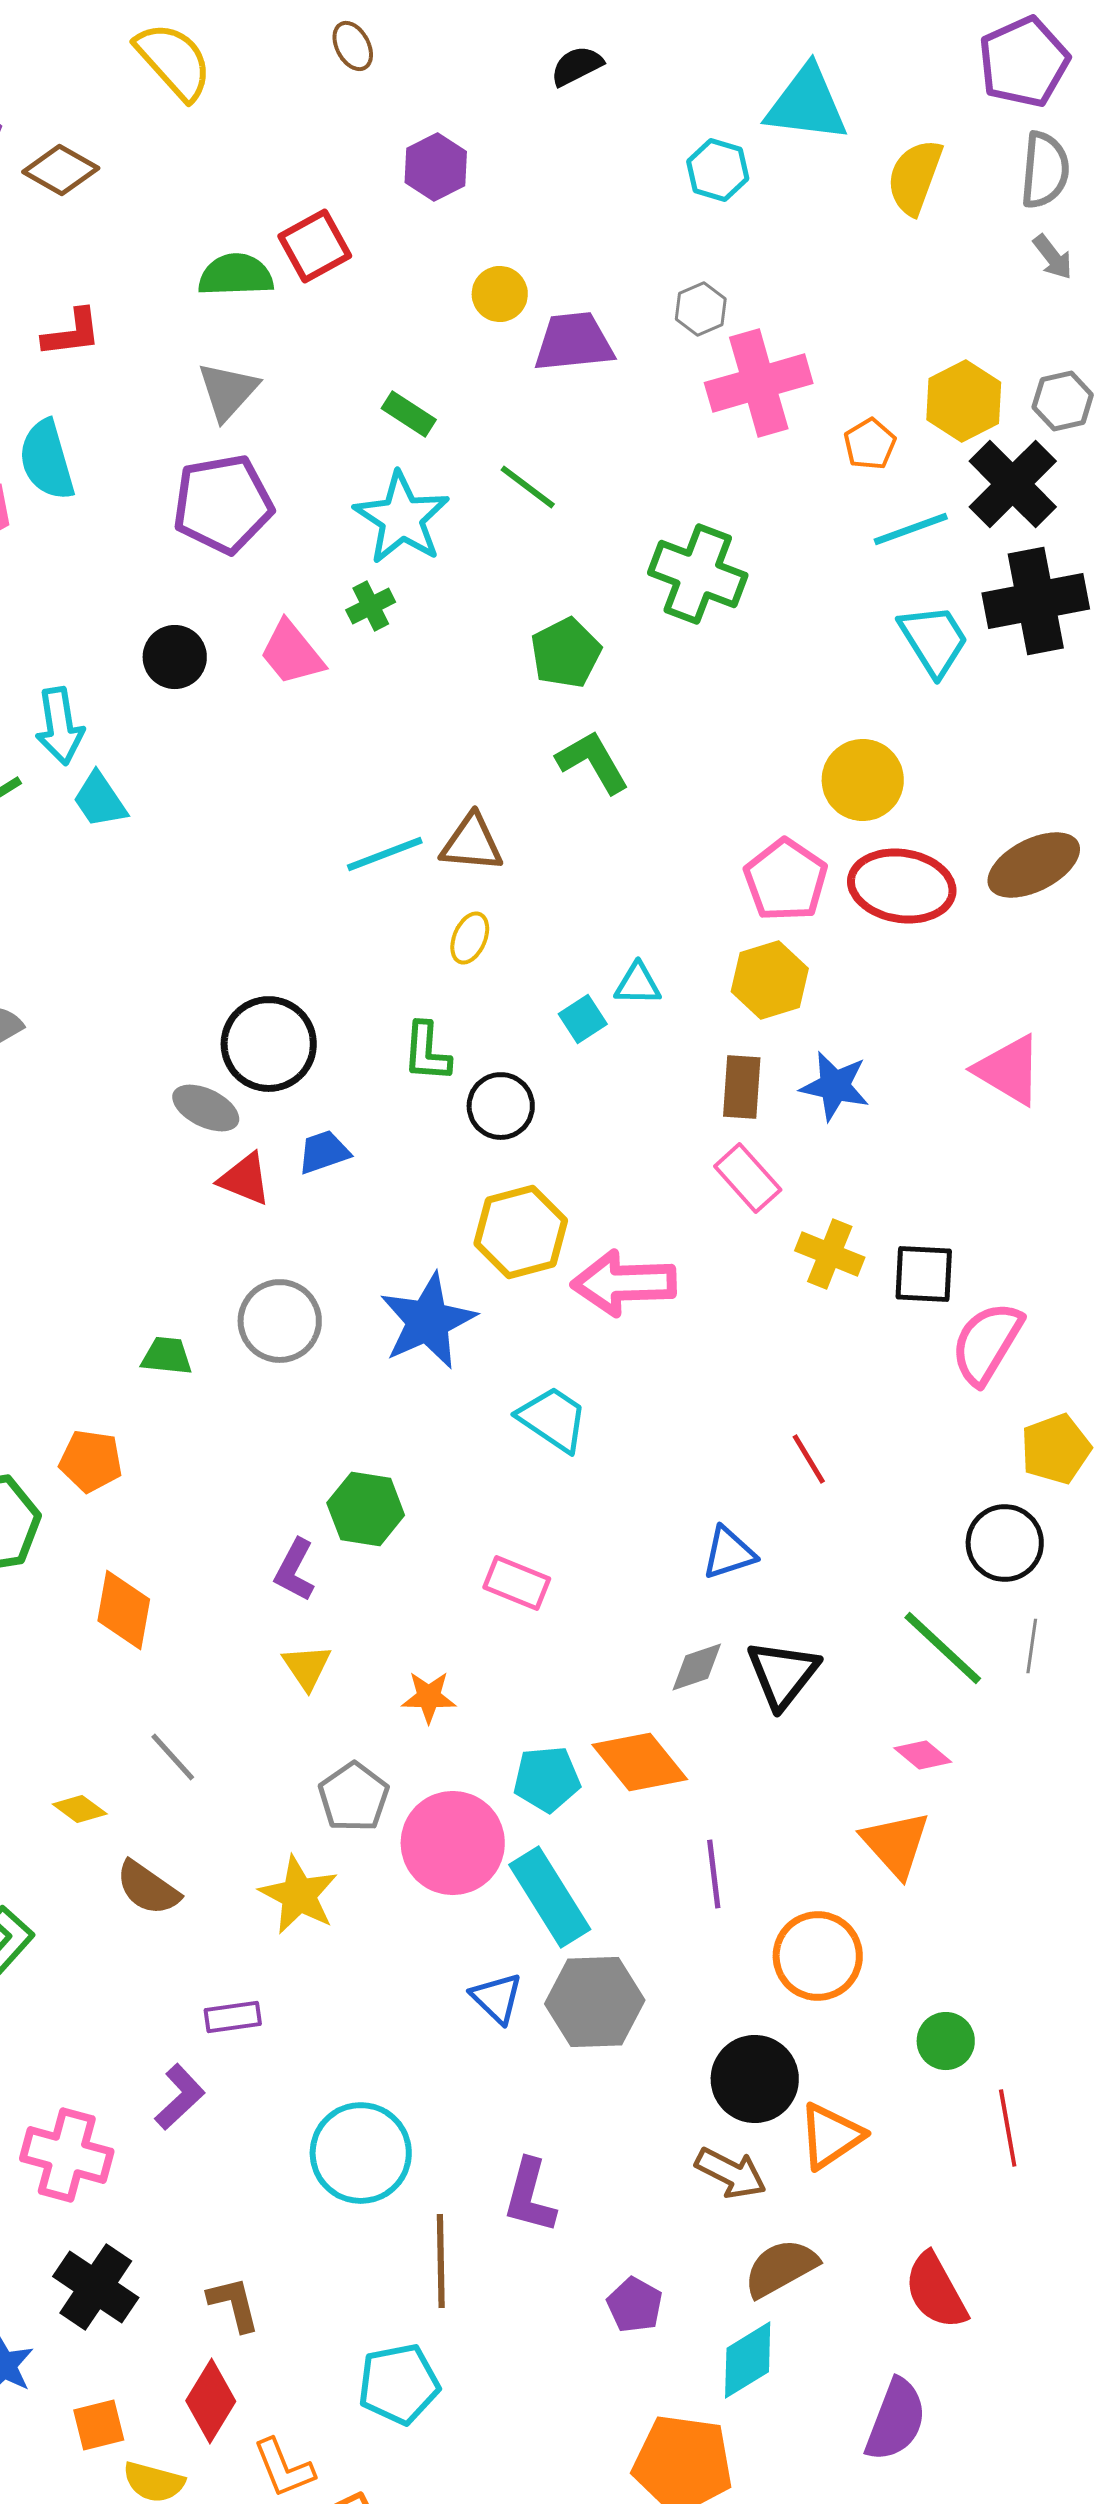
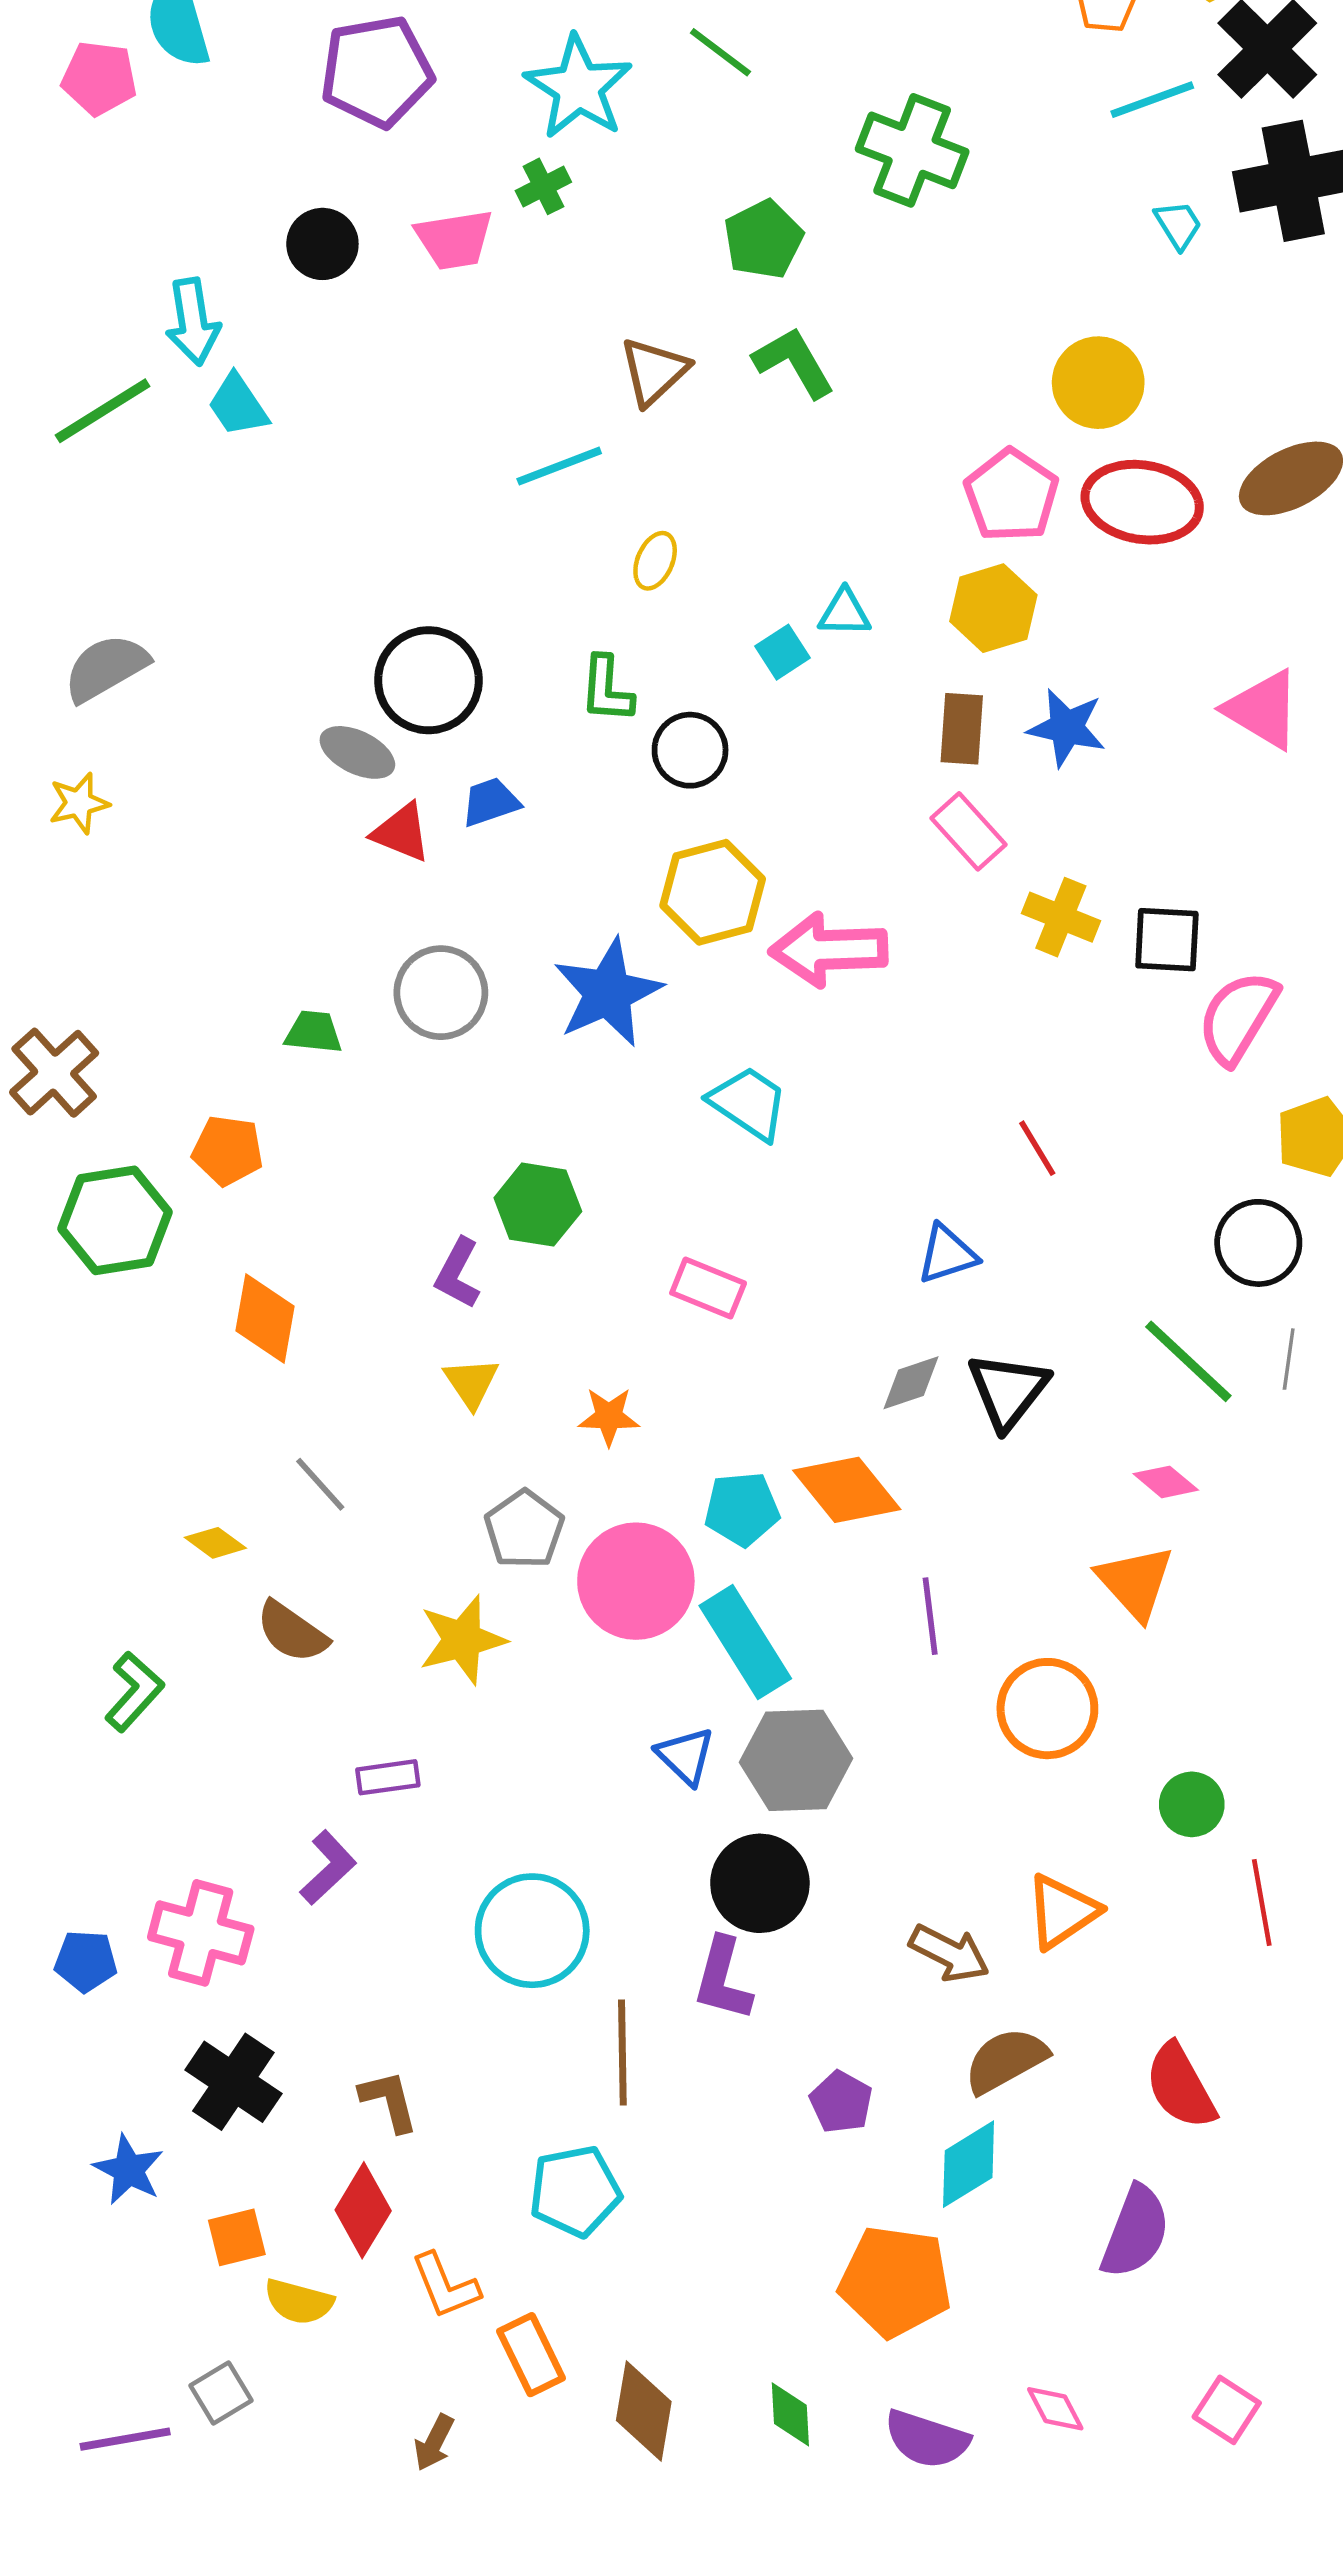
cyan trapezoid: (934, 640) -> (1178, 225), size x0.6
pink trapezoid: (292, 653) -> (454, 239), turned -60
brown triangle: (472, 843) -> (654, 371), moved, turned -48
yellow star: (299, 1895) -> (462, 1640), turned 30
black circle: (755, 2079) -> (760, 1883), moved

